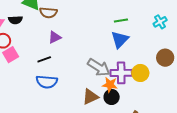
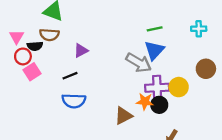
brown semicircle: (48, 13) -> (49, 35), moved
black semicircle: (15, 20) -> (35, 46), moved
cyan cross: (160, 22) -> (199, 29), turned 32
gray arrow: (99, 67) -> (139, 63), moved
black circle: (112, 97) -> (159, 105), moved

